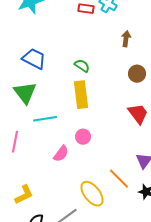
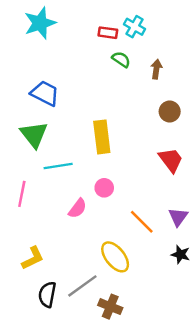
green semicircle: (82, 66) -> (121, 59), moved
orange line: (119, 179) -> (142, 222), moved

